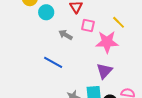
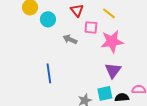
yellow line: (119, 22) -> (109, 13), moved
blue line: (53, 62) -> (49, 73), moved, turned 60

